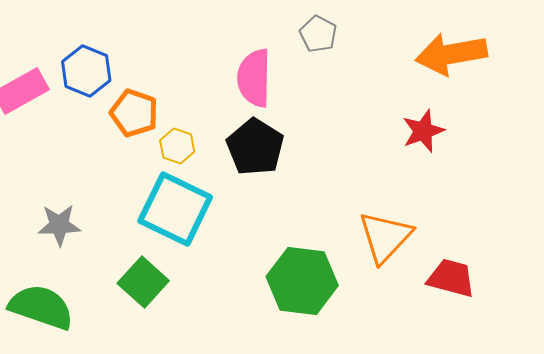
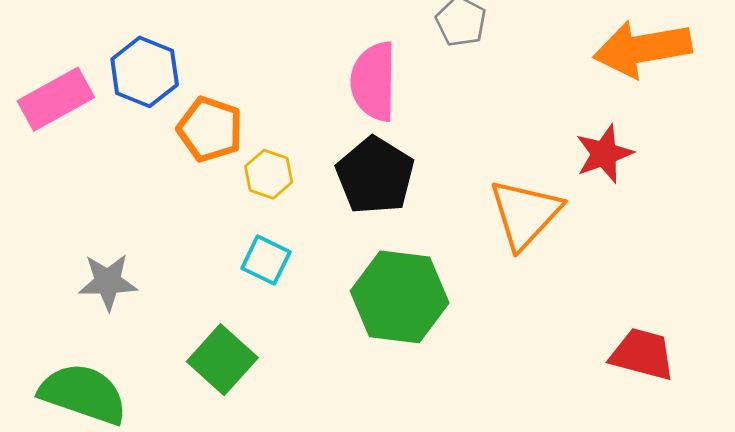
cyan square: (175, 209) -> (266, 260), size x0.5
orange triangle: (385, 237) -> (525, 214), moved
green hexagon: (302, 281) -> (400, 297), moved

